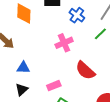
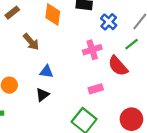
red semicircle: (85, 70) -> (118, 66), moved
pink rectangle: (54, 86) -> (96, 89), moved

